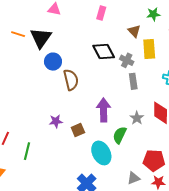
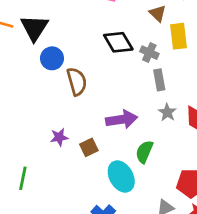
purple arrow: (104, 110) -> (122, 119), turned 85
gray star: (137, 118) -> (167, 112), moved

